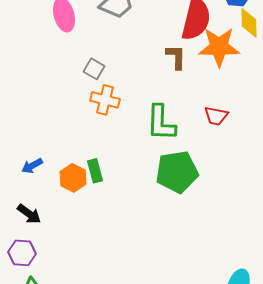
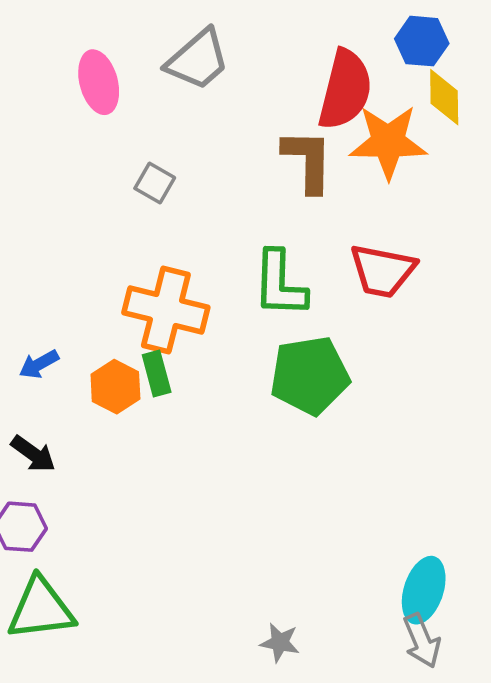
brown L-shape: (176, 57) -> (308, 161), size x1.4
orange cross: (105, 100) -> (166, 310), moved, size x1.5
red trapezoid: (216, 116) -> (383, 271), size x1.5

